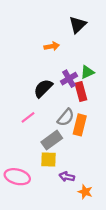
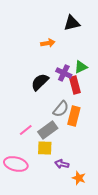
black triangle: (78, 25) -> (72, 23), turned 30
purple cross: (69, 79) -> (64, 73), turned -35
pink line: (28, 117) -> (26, 130), moved

